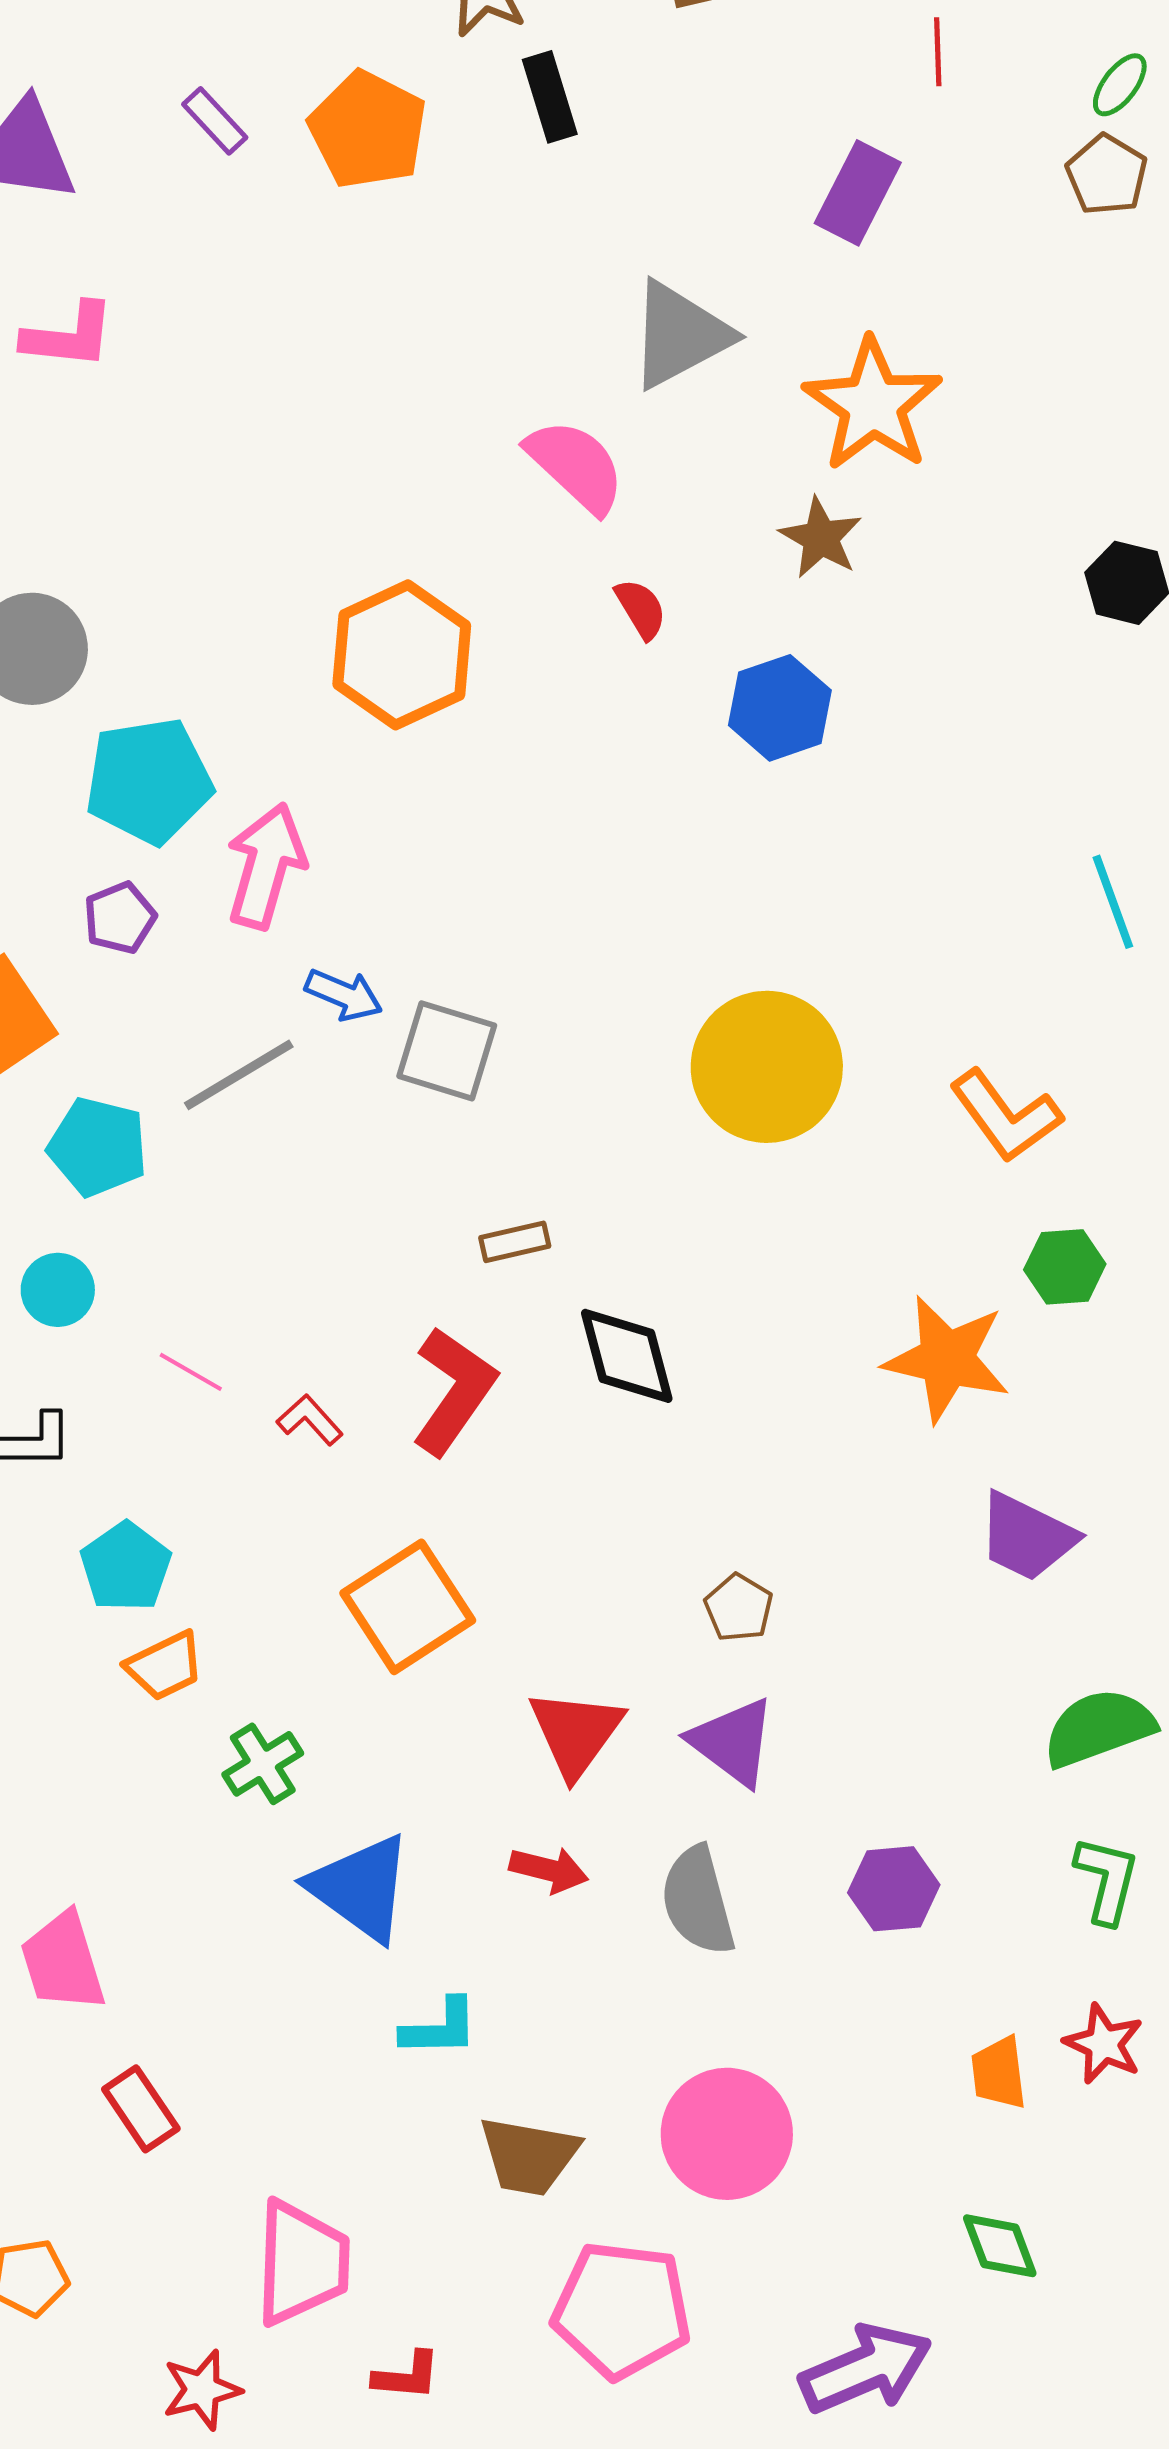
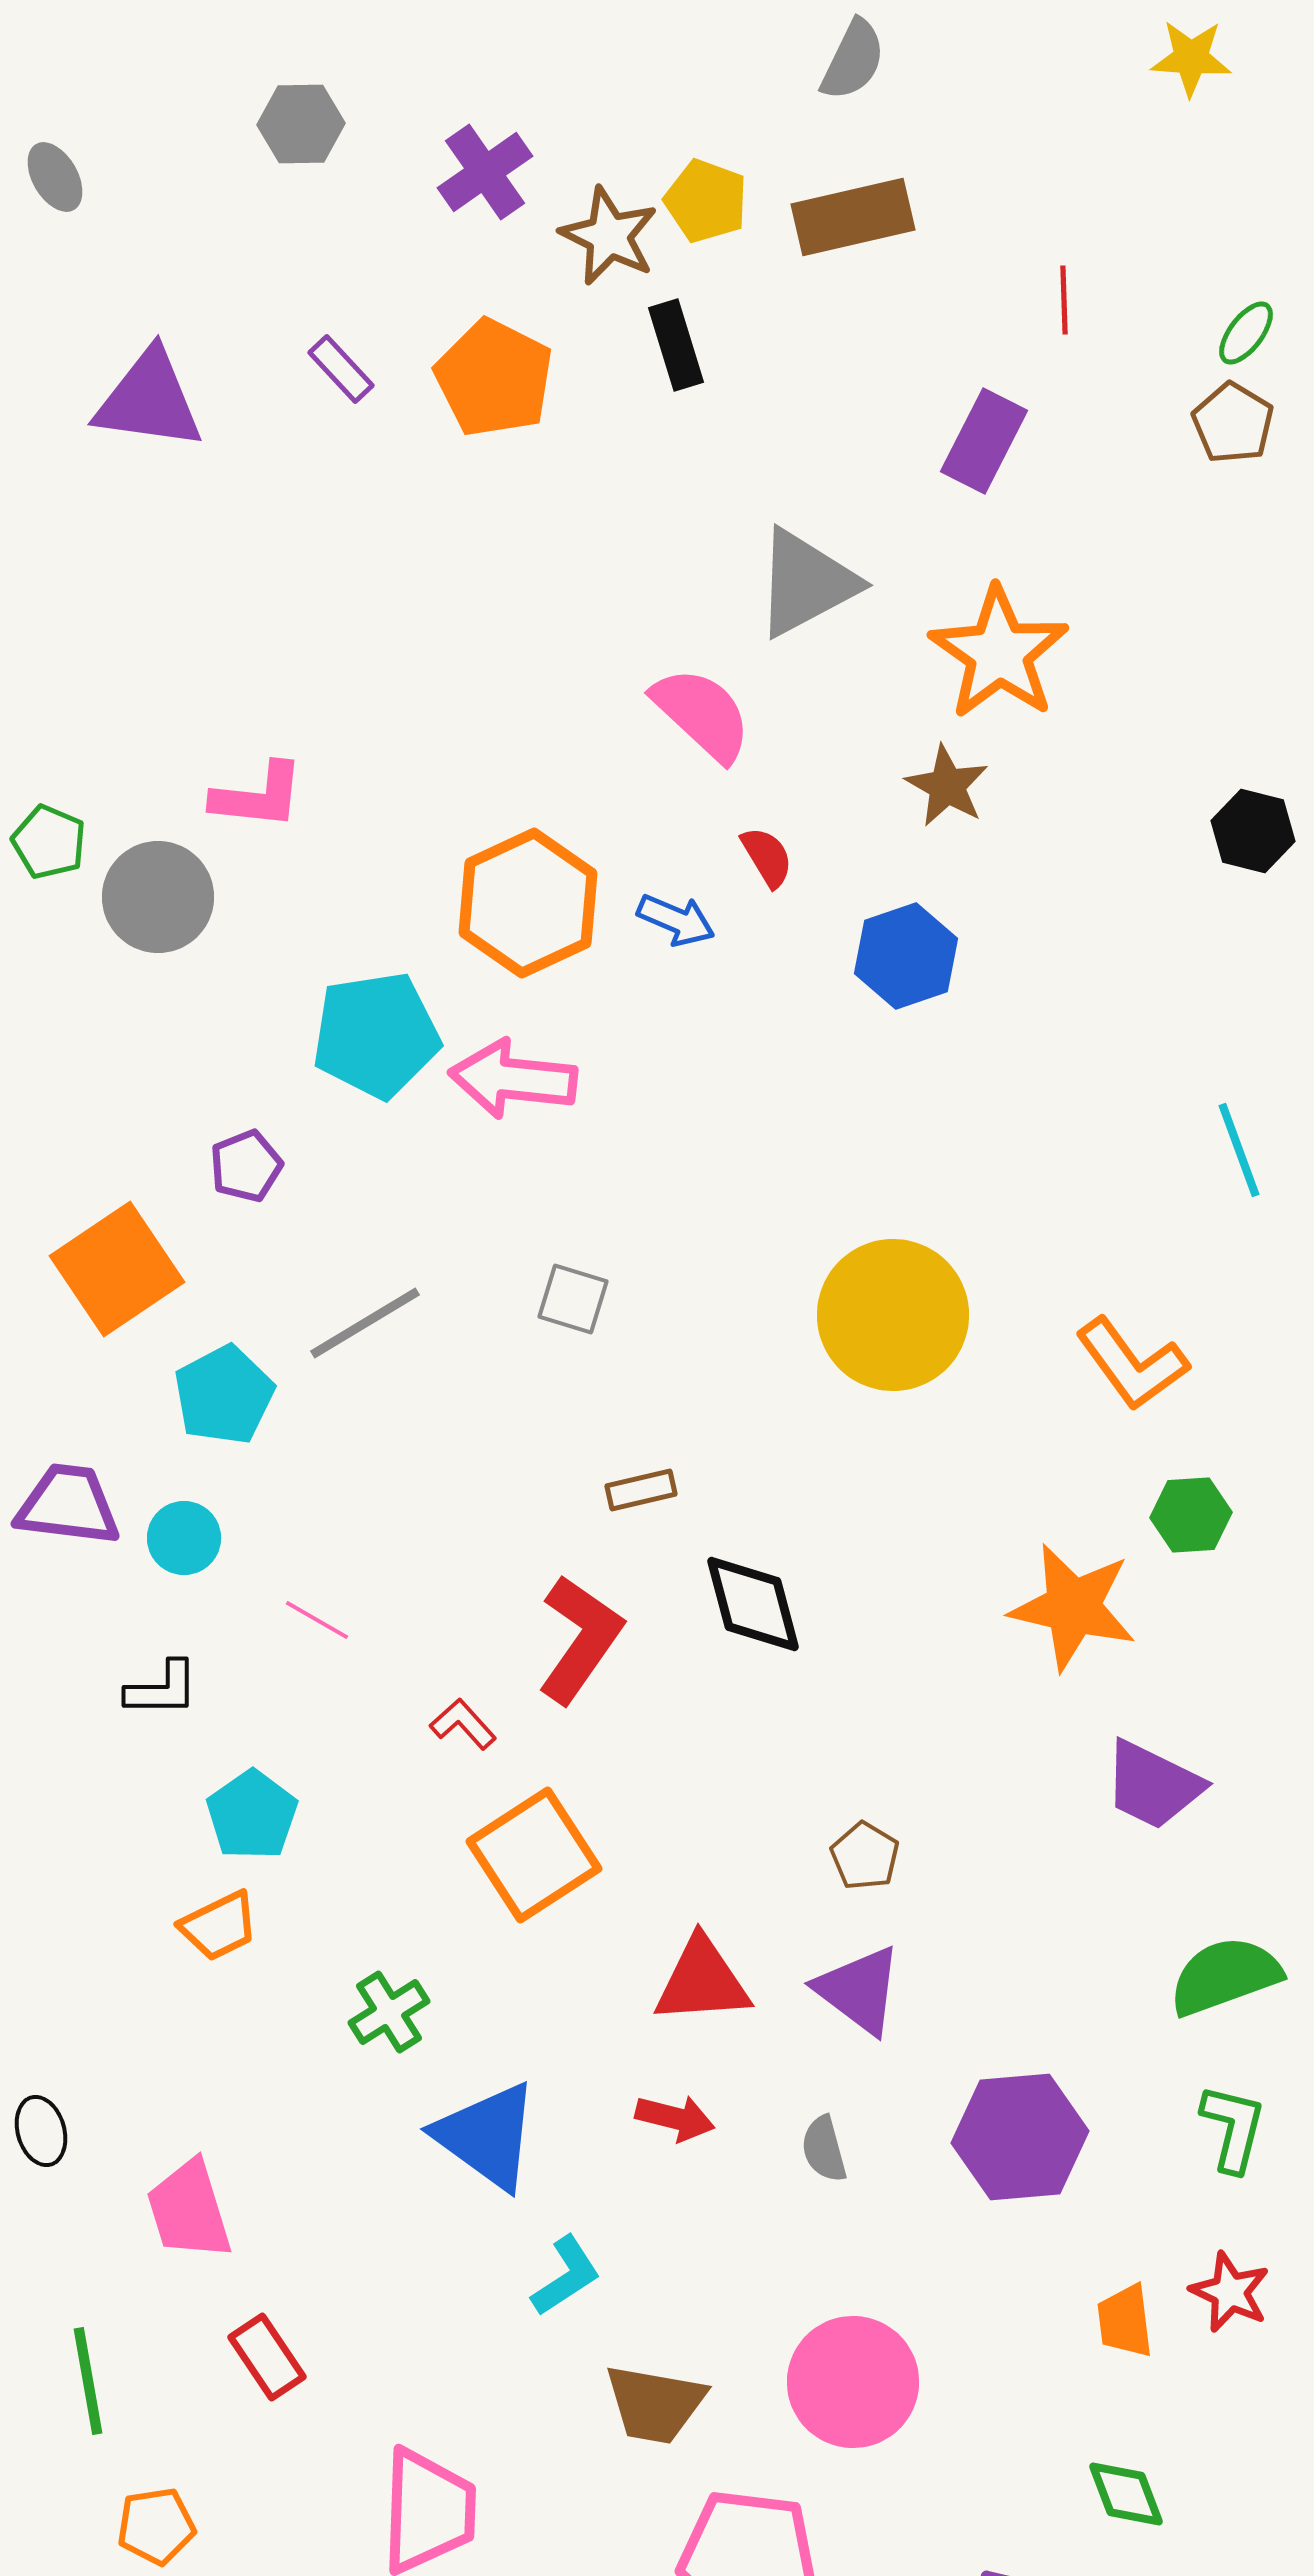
pink L-shape: (69, 336) -> (258, 796), moved
cyan pentagon: (149, 781) -> (376, 1035), moved
pink arrow: (266, 866) -> (513, 1079), moved, turned -100
blue arrow: (344, 995) -> (676, 920), moved
gray square: (447, 1051) -> (573, 1299), size x0.7
cyan pentagon: (98, 1147) -> (224, 1395), turned 30
red L-shape: (310, 1420) -> (463, 1724), moved
orange trapezoid: (165, 1666) -> (219, 1926), moved
red triangle: (576, 1733) -> (702, 1981), turned 50
purple hexagon: (894, 1889) -> (1020, 2137), size x1.5
gray semicircle: (698, 1901) -> (824, 2149), size x0.6
cyan L-shape: (440, 2028) -> (566, 2276), turned -32

